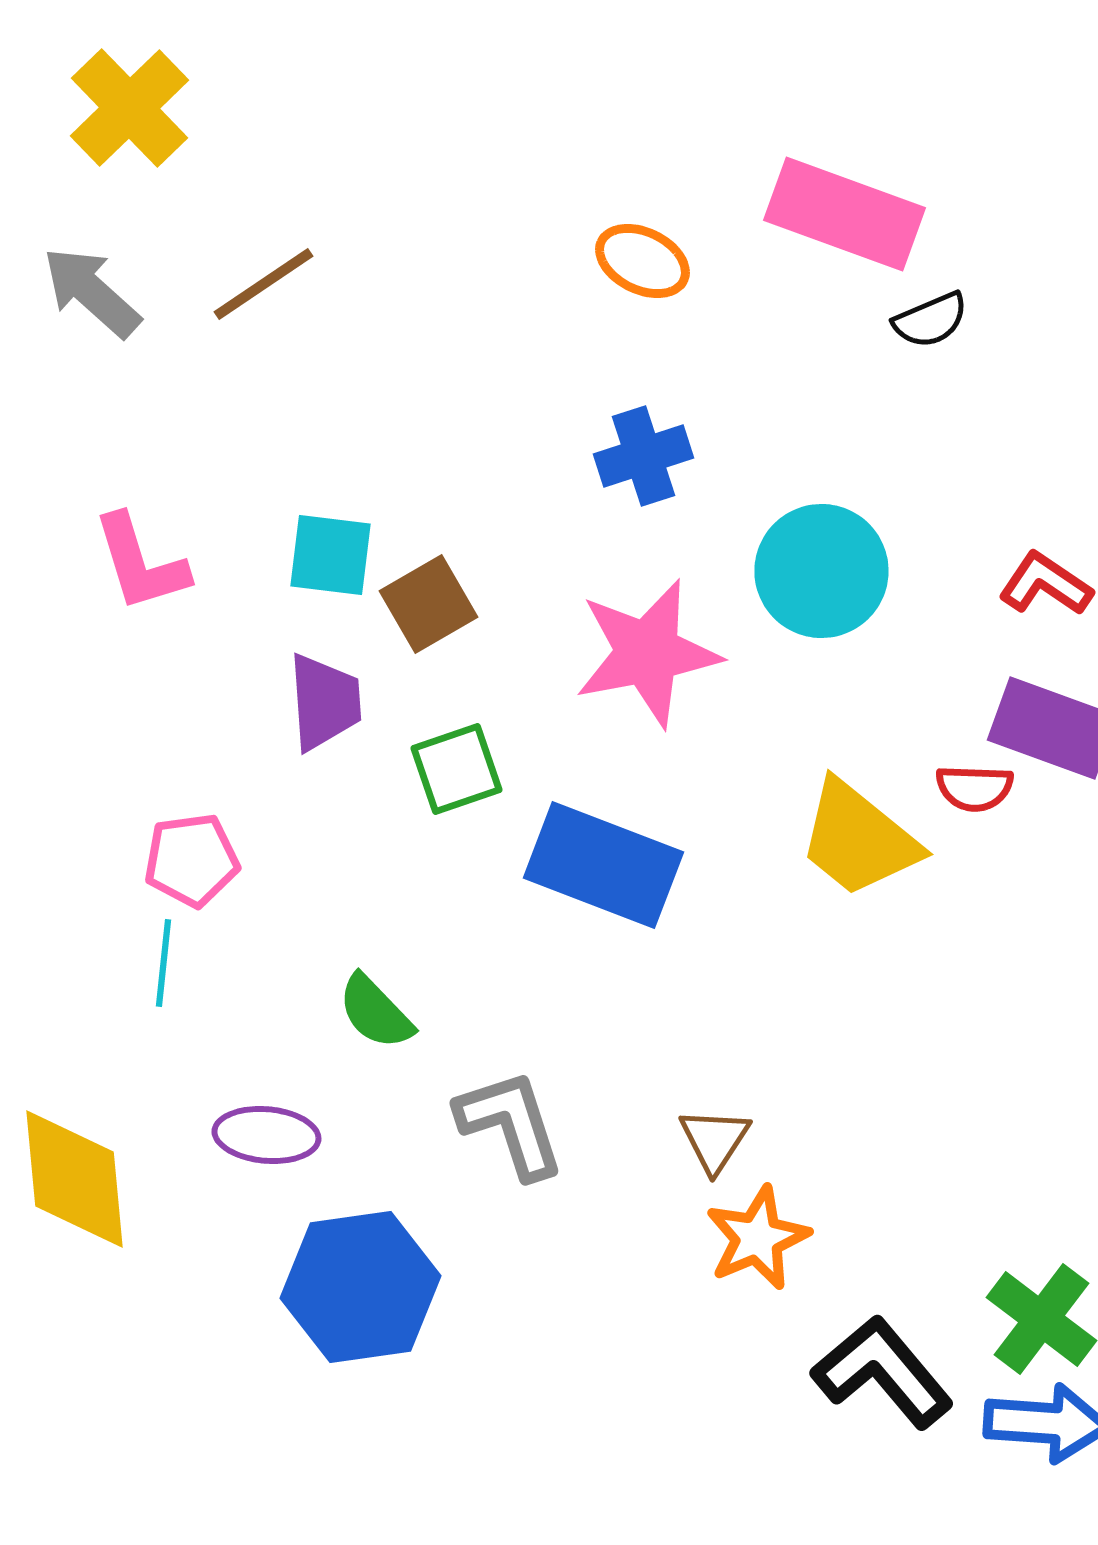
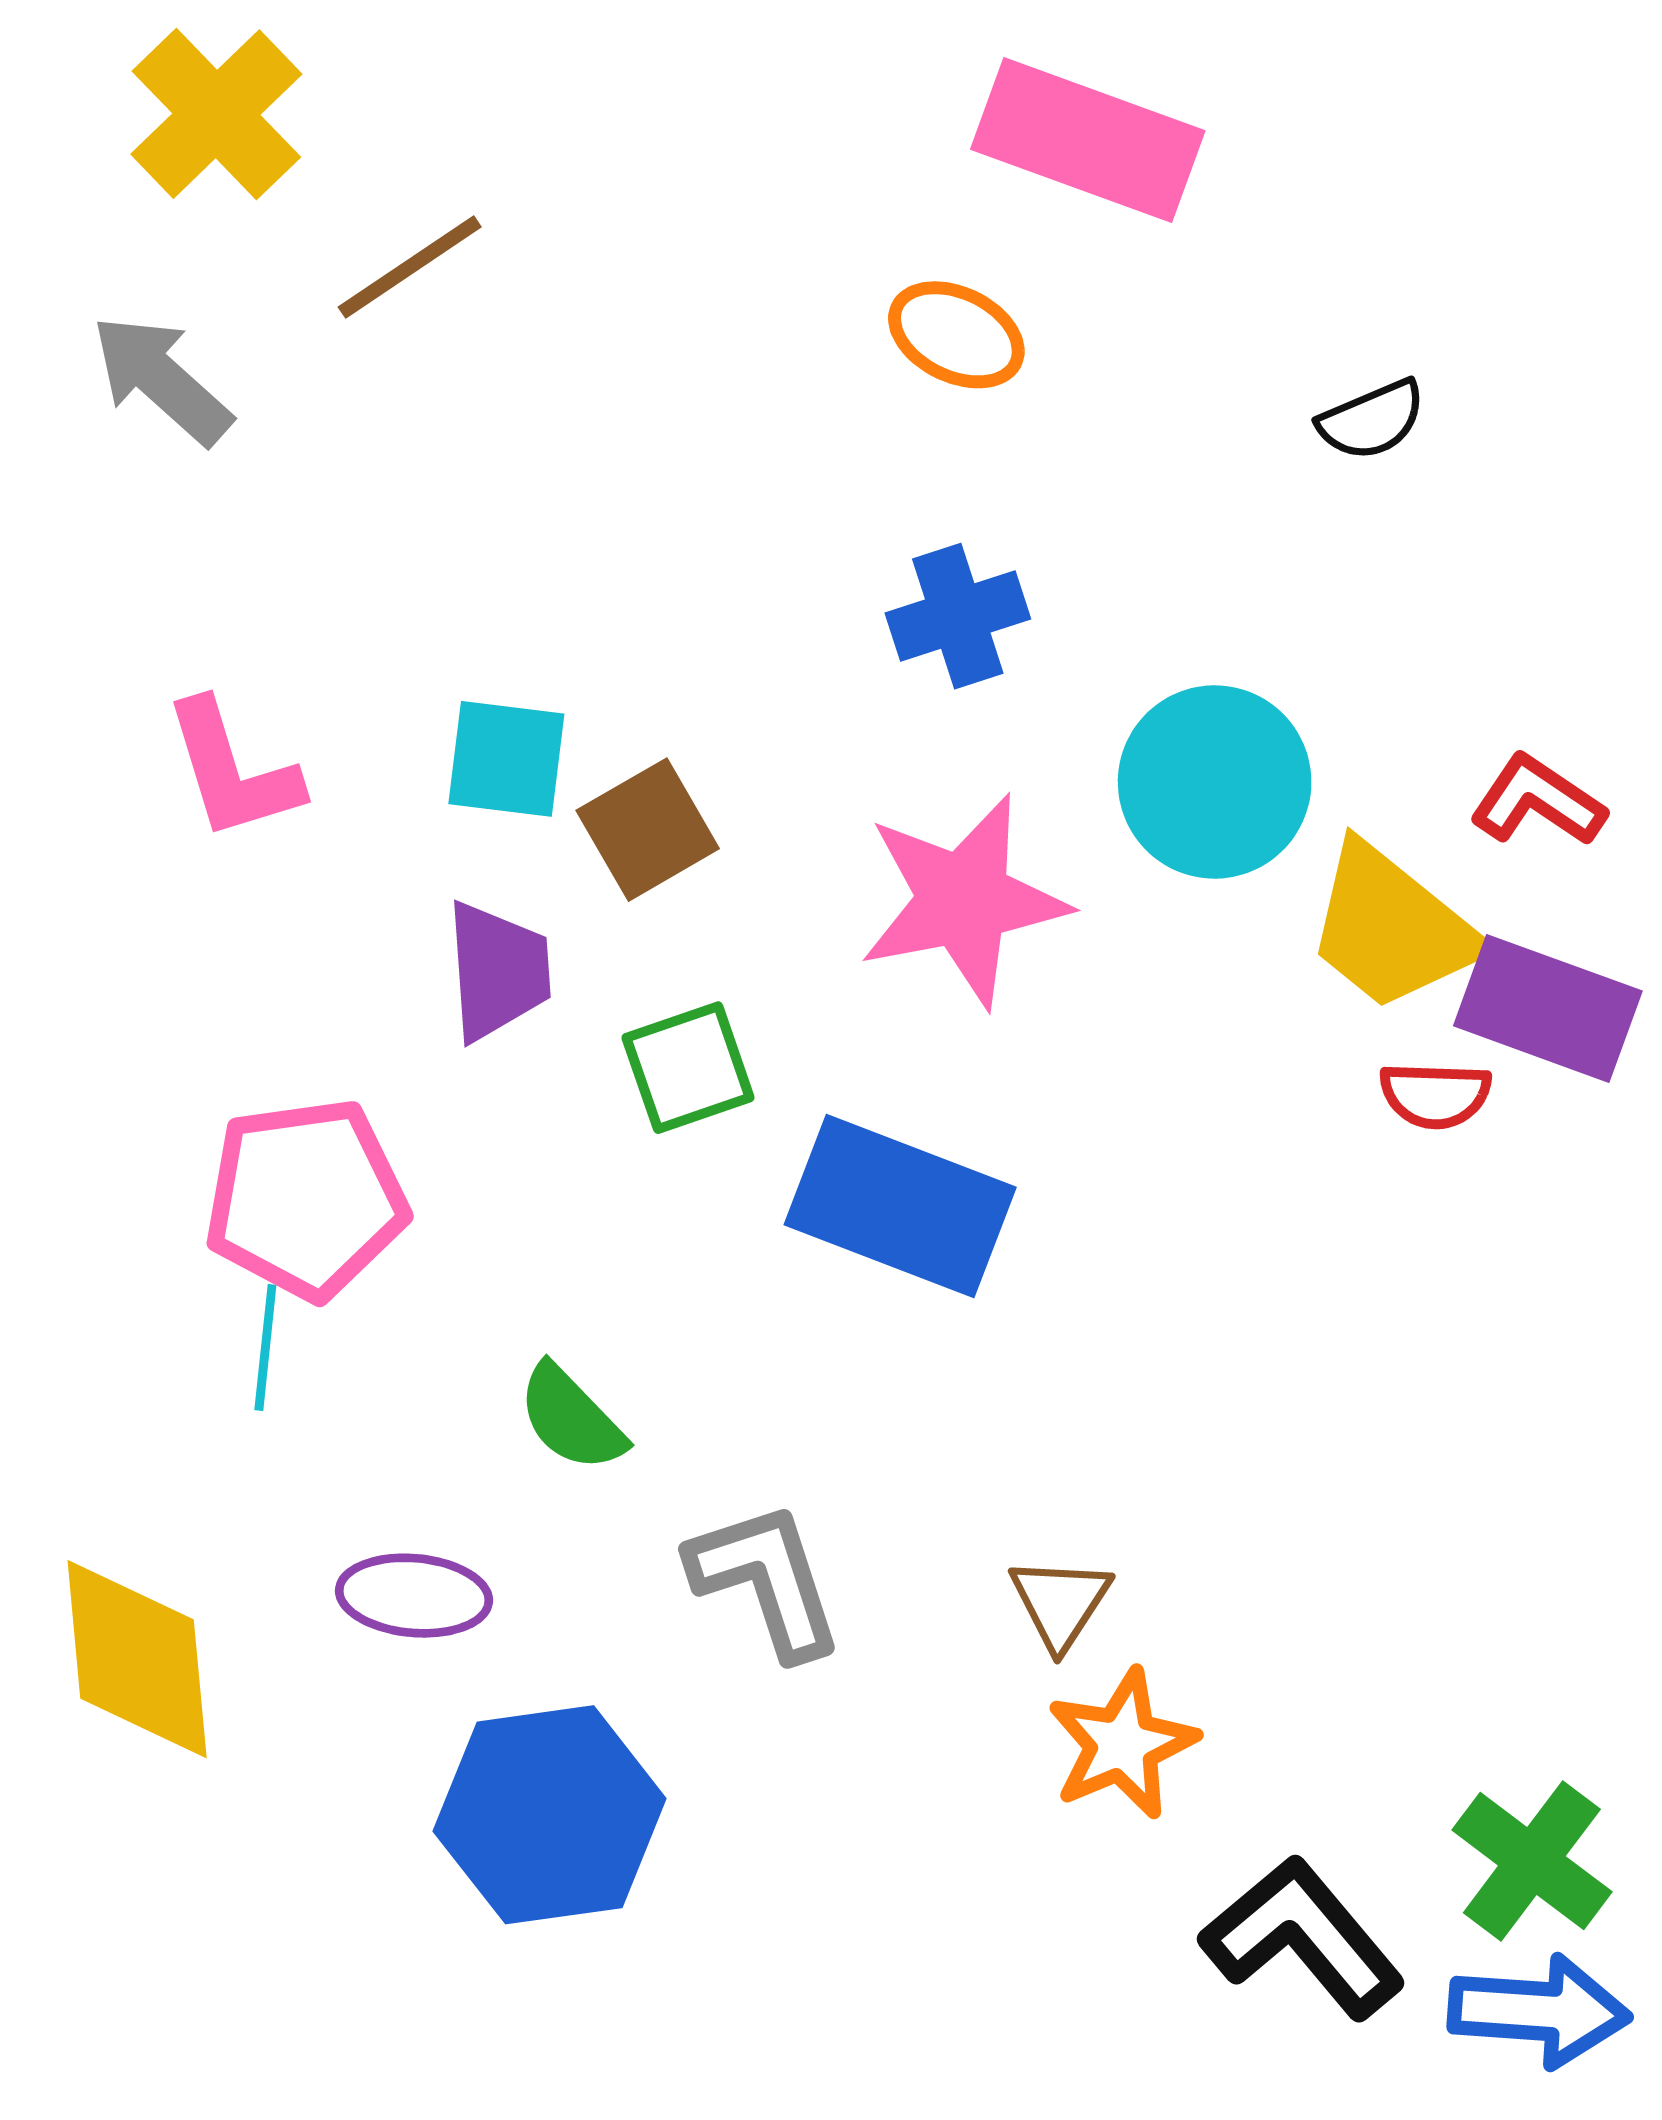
pink rectangle: (844, 214) -> (1088, 140), moved
brown line: (263, 284) -> (410, 267), moved
yellow trapezoid: (858, 839) -> (1392, 928), moved
pink pentagon: (191, 860) -> (306, 1199), size x1.5

